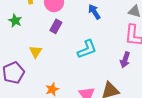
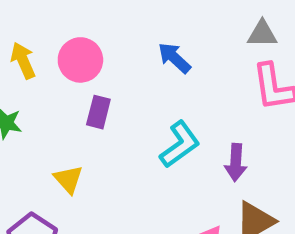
purple arrow: (125, 60) -> (236, 162), moved

